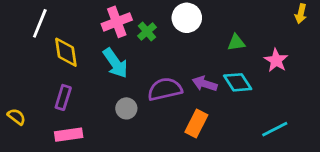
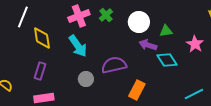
white circle: (187, 18) -> (139, 22), moved
green cross: (147, 32) -> (106, 15), moved
purple arrow: (205, 84) -> (148, 45), moved

